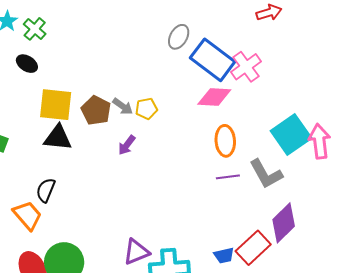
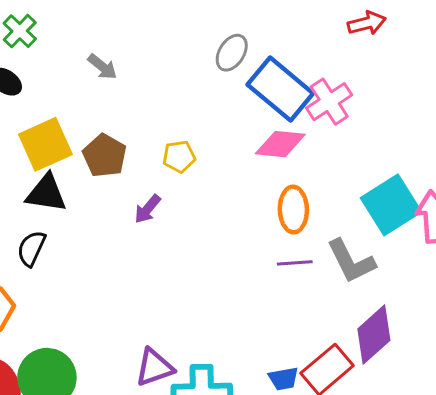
yellow square: (56, 105) -> (45, 144), turned -33
gray arrow: (123, 106) -> (102, 67), moved
black semicircle: (46, 190) -> (31, 248), moved

